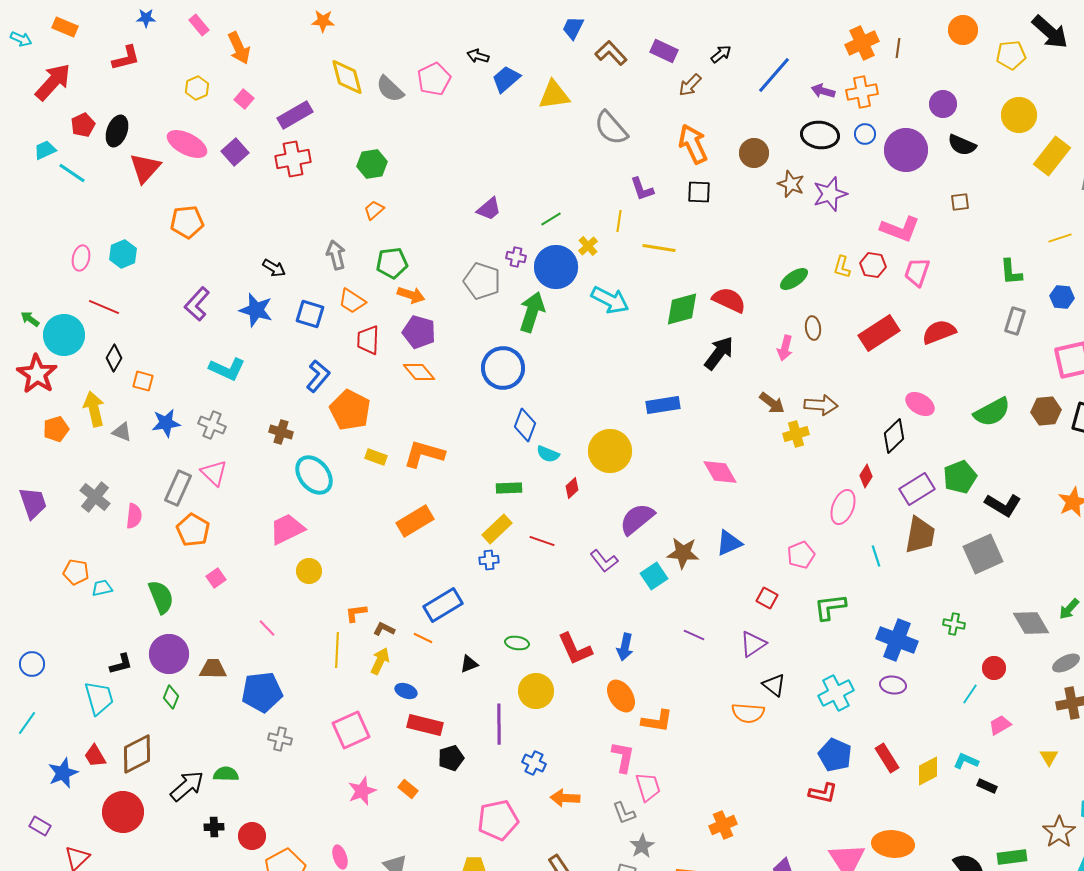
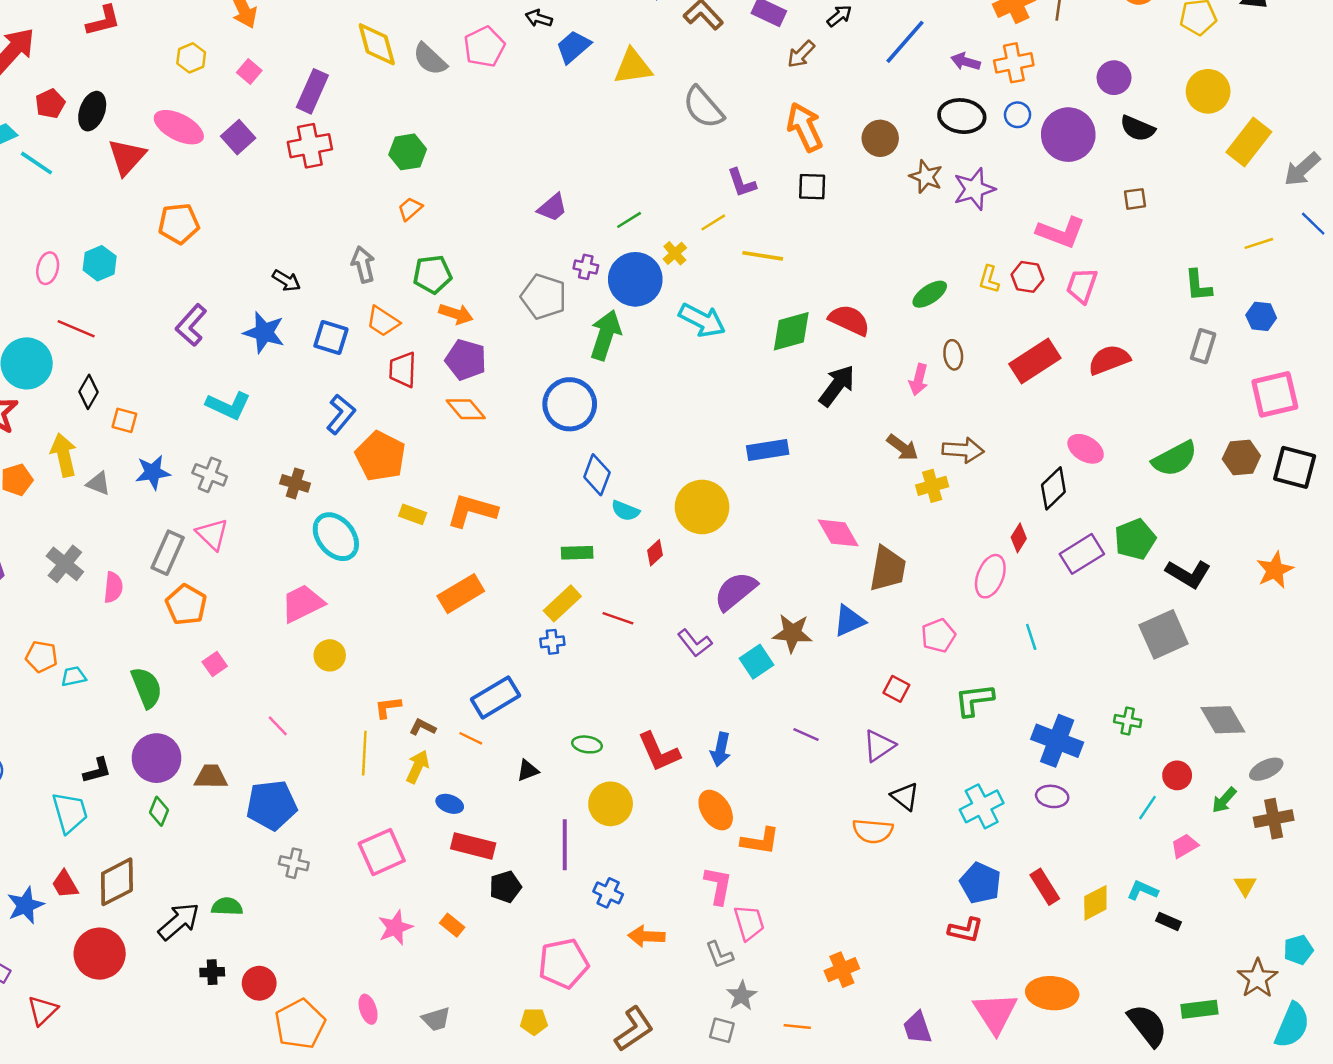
purple rectangle: (295, 115) -> (312, 91), turned -36
yellow line: (619, 221) -> (713, 222), turned 50
brown trapezoid: (920, 535) -> (888, 569), moved
green arrow: (1069, 609) -> (1224, 800), moved

